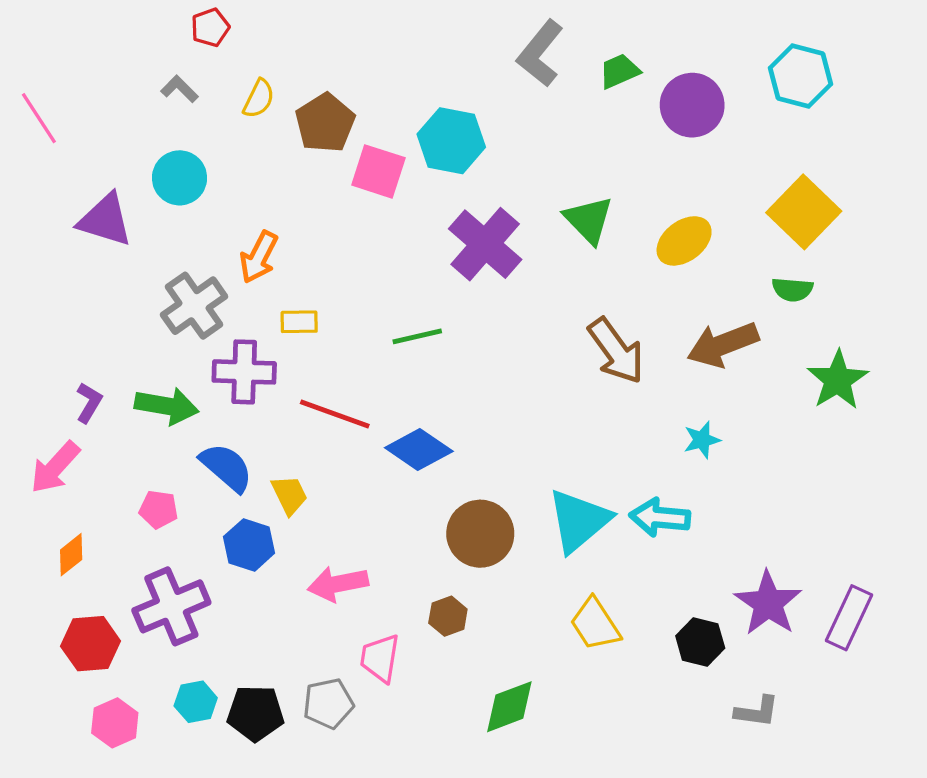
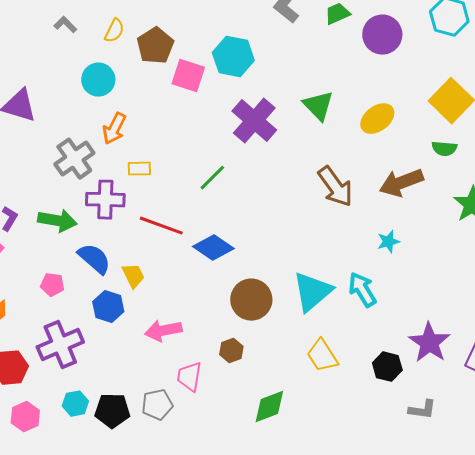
cyan circle: (180, 178) -> (98, 80), moved
green line: (417, 336) -> (212, 178), turned -32
cyan arrow: (660, 517) -> (362, 290), turned 54

